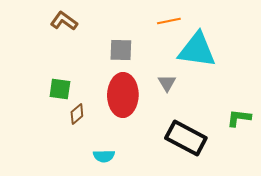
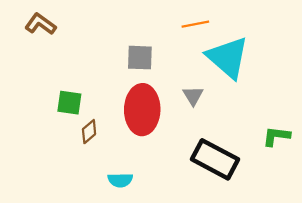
brown L-shape: (64, 21) -> (40, 24), moved
cyan triangle: (197, 50) -> (228, 58), turned 33

